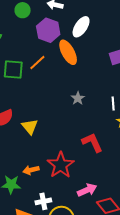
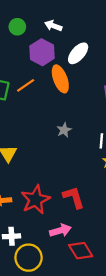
red L-shape: (92, 143) -> (74, 197), moved

